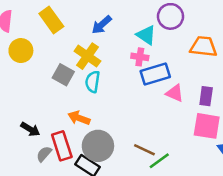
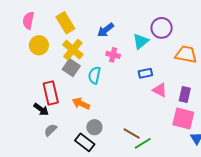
cyan triangle: (146, 35) -> (141, 41), turned 42
yellow cross: (87, 56) -> (73, 50), moved
pink cross: (140, 57) -> (113, 55), moved
blue rectangle: (155, 74) -> (145, 73), size x0.6
red rectangle: (62, 146) -> (51, 93), moved
gray circle: (98, 146) -> (94, 127), size x0.6

